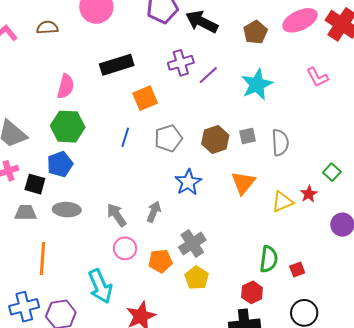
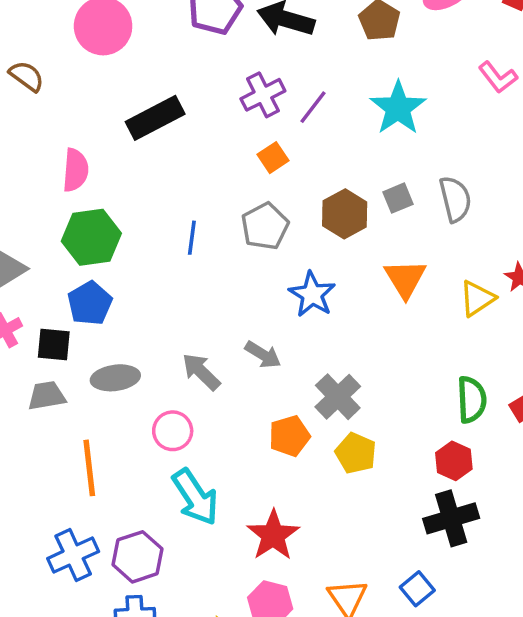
brown semicircle: (47, 27) -> (27, 76), turned 50
orange square: (145, 98) -> (273, 158), moved, size x0.7
gray arrow: (154, 212) -> (263, 355), turned 110
pink circle: (125, 248) -> (173, 431), moved

